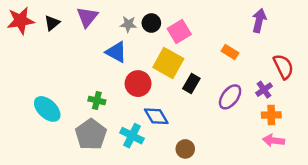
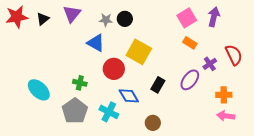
pink square: (179, 31) -> (187, 18), moved
black rectangle: (191, 84) -> (158, 85), moved
purple cross: (264, 90) -> (210, 64), moved

